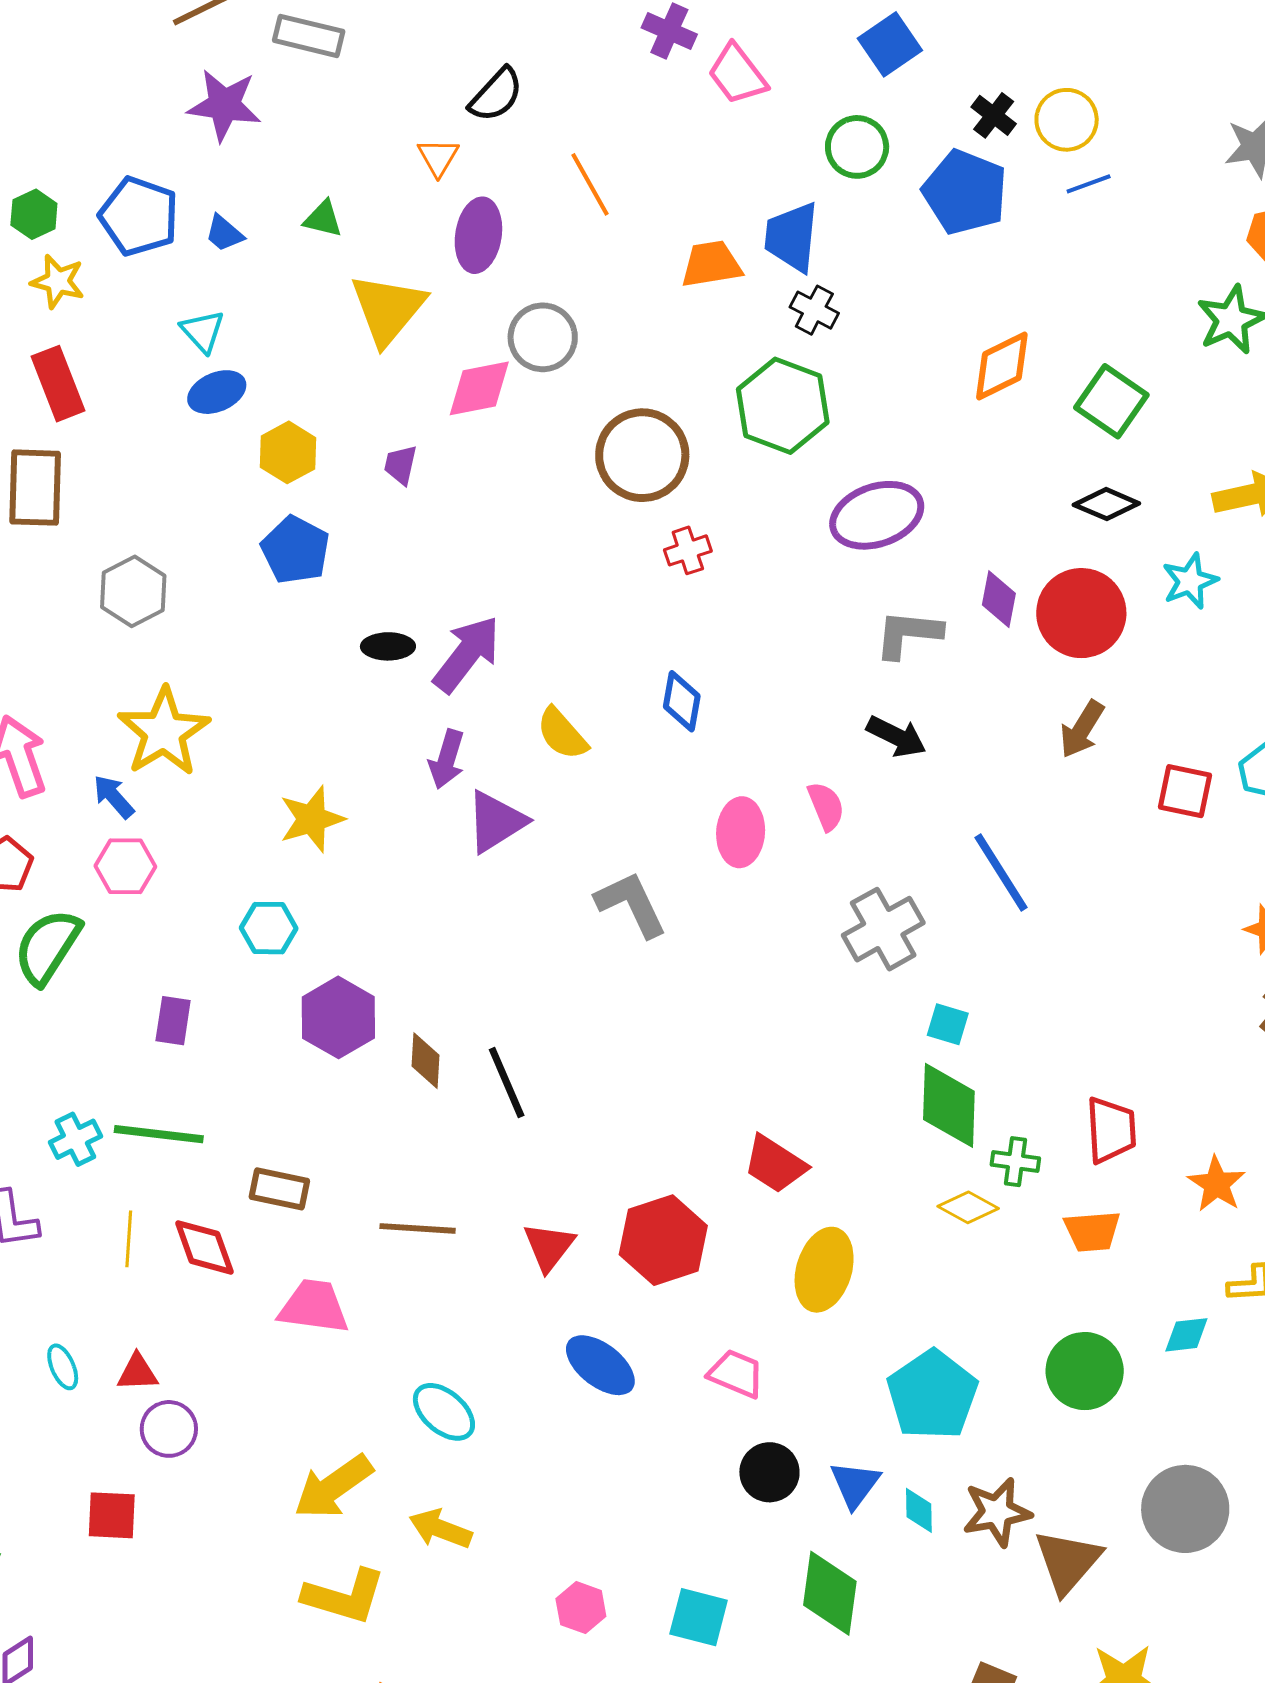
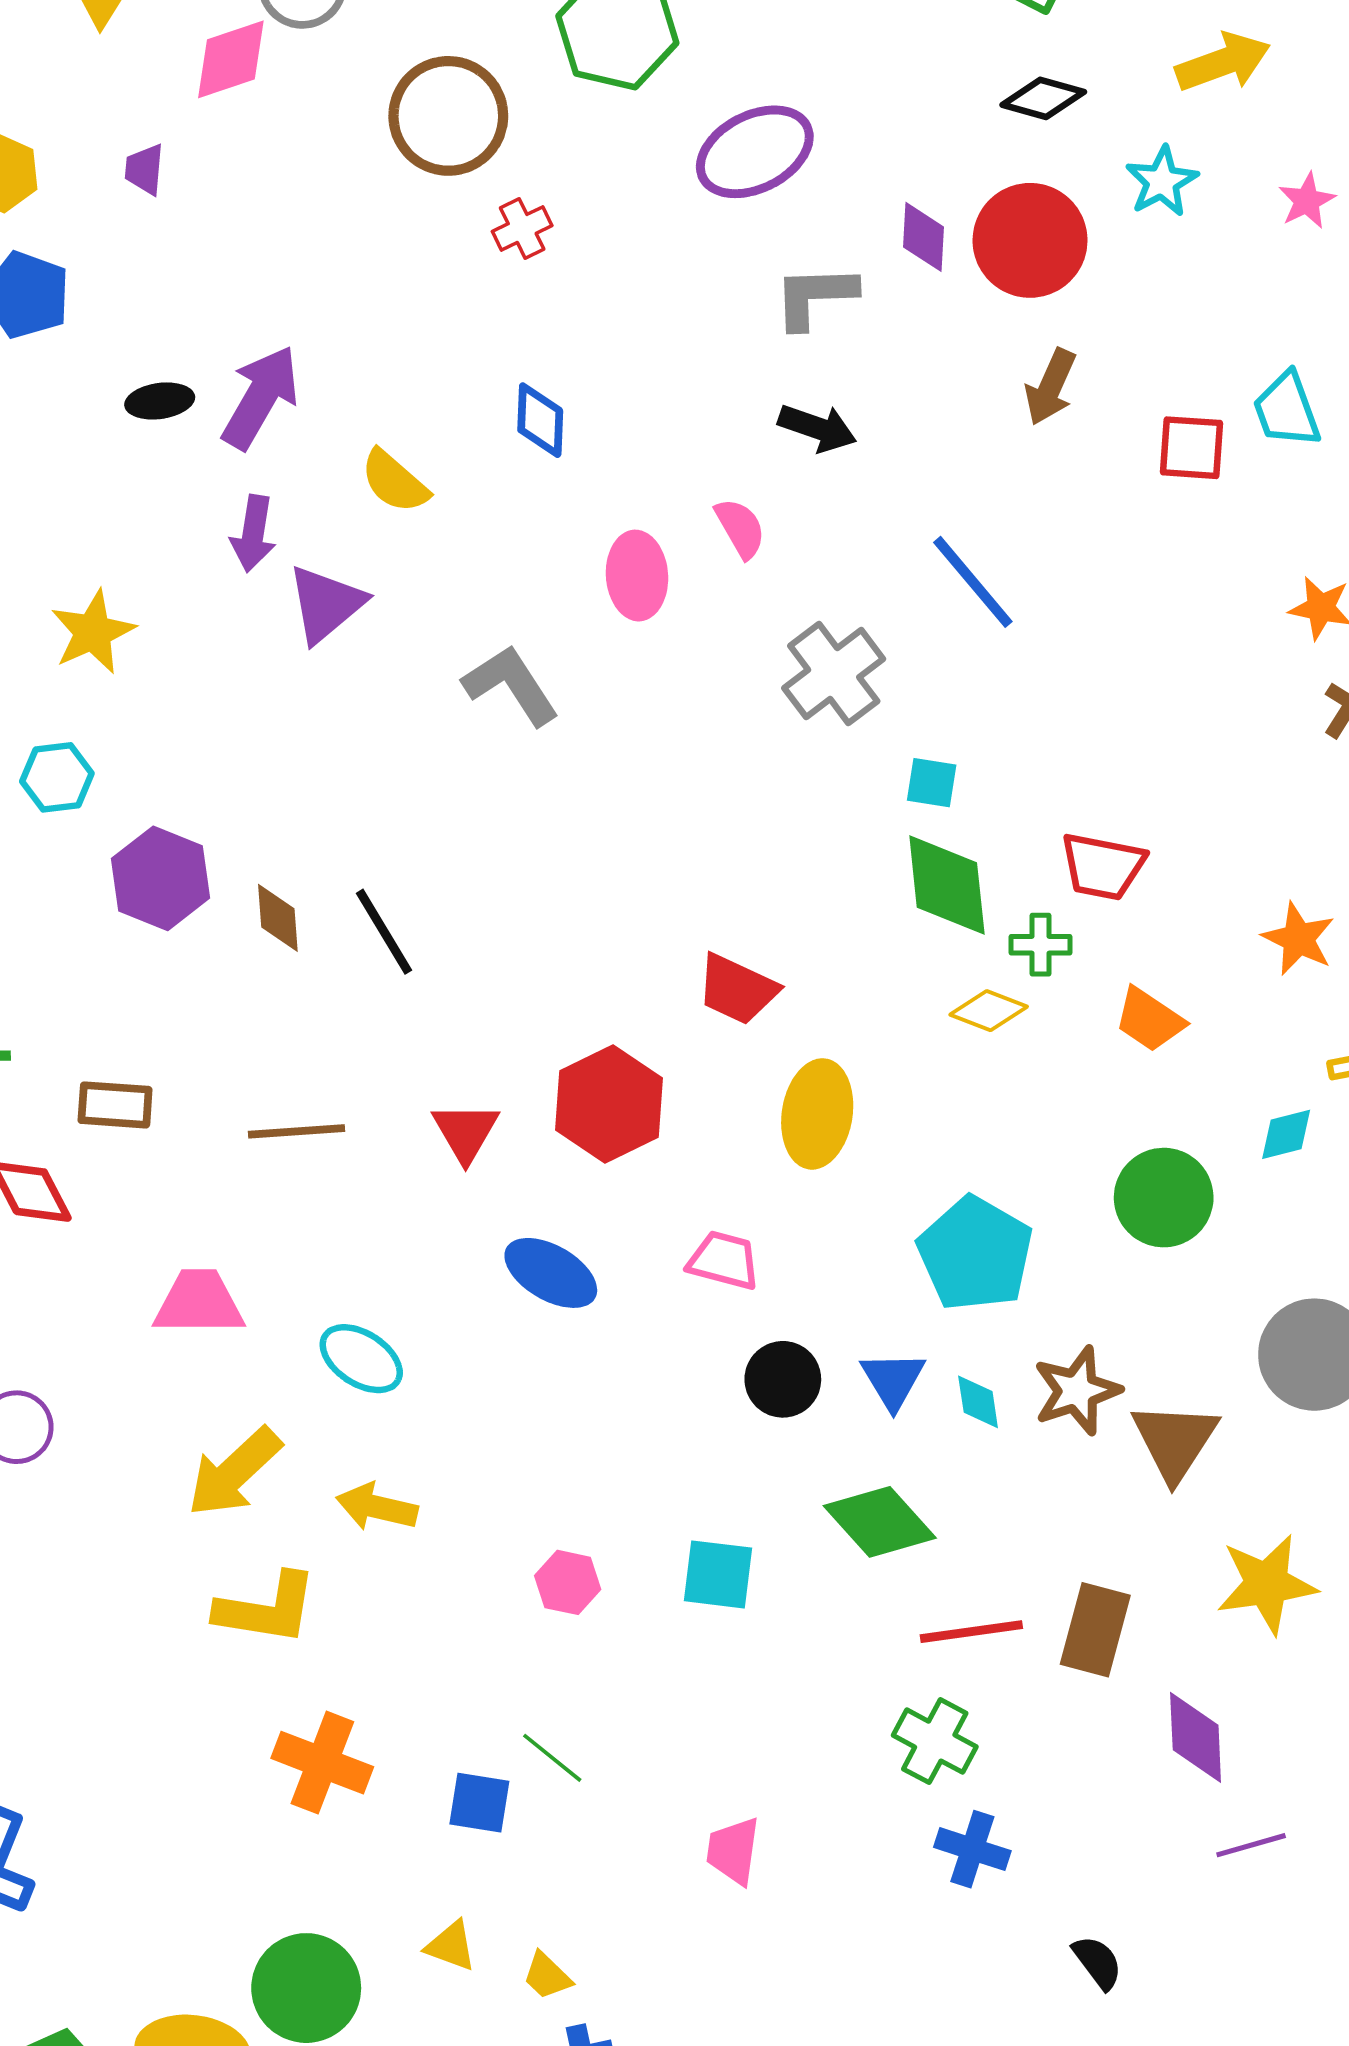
red trapezoid: (1111, 1130) -> (1103, 866), moved, turned 112
orange trapezoid: (1092, 1231) -> (1149, 1020), turned 46
pink trapezoid: (314, 1307) -> (199, 1302), moved
green diamond: (830, 1593) -> (880, 1522), turned -42

